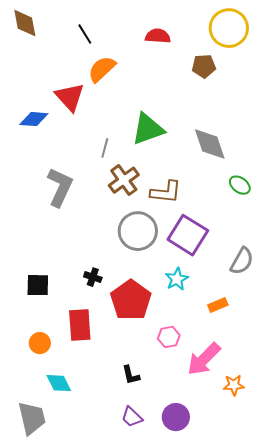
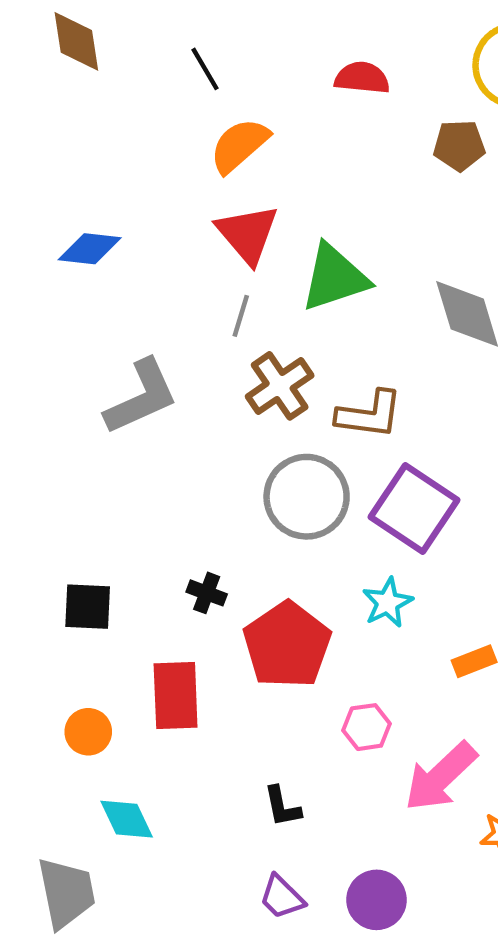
red triangle: (70, 97) -> (247, 234), moved
gray L-shape: (60, 187) -> (141, 397), turned 39

